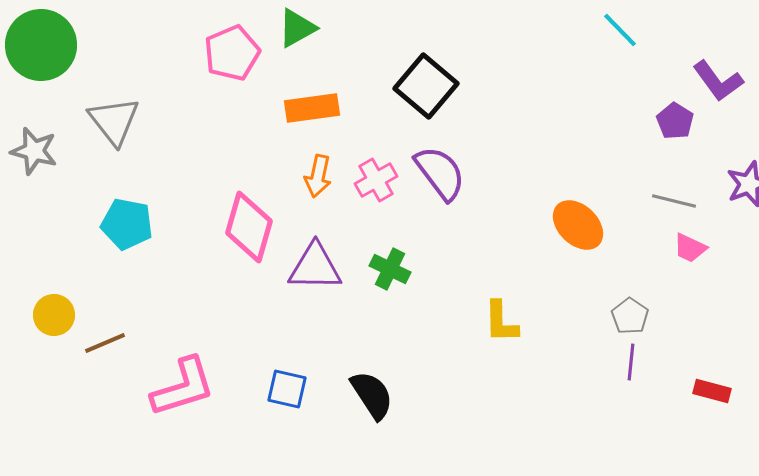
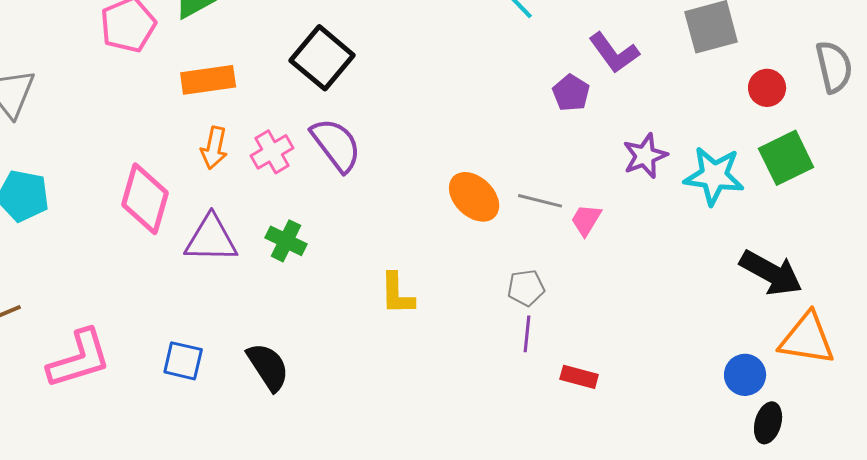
gray line: (674, 201) -> (540, 201), moved
pink trapezoid: (690, 248) -> (586, 220), turned 96
gray pentagon: (630, 316) -> (526, 288), turned 30
red rectangle: (712, 391) -> (579, 377), moved

